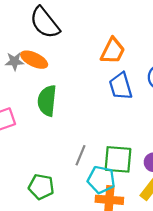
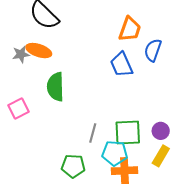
orange trapezoid: (113, 51) -> (130, 29), moved
green pentagon: (41, 187) -> (73, 166), moved

